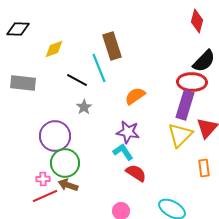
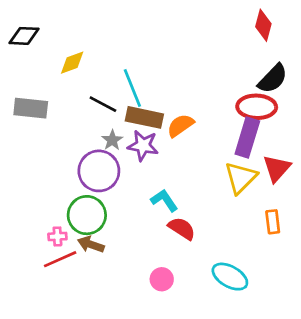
brown rectangle: (112, 46) -> (144, 117), moved, turned -60
purple star: (128, 132) -> (143, 146), moved
purple circle: (55, 136) -> (99, 171), moved

